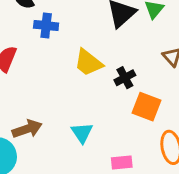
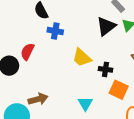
black cross: (125, 78) -> (105, 69), turned 32
cyan triangle: (82, 133) -> (85, 104), moved

